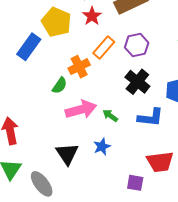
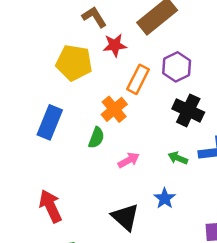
red star: (92, 16) -> (115, 45), turned -30
blue rectangle: (29, 47) -> (50, 122), moved
pink arrow: (81, 109) -> (129, 160), size x0.6
green arrow: (110, 116) -> (178, 158), moved

